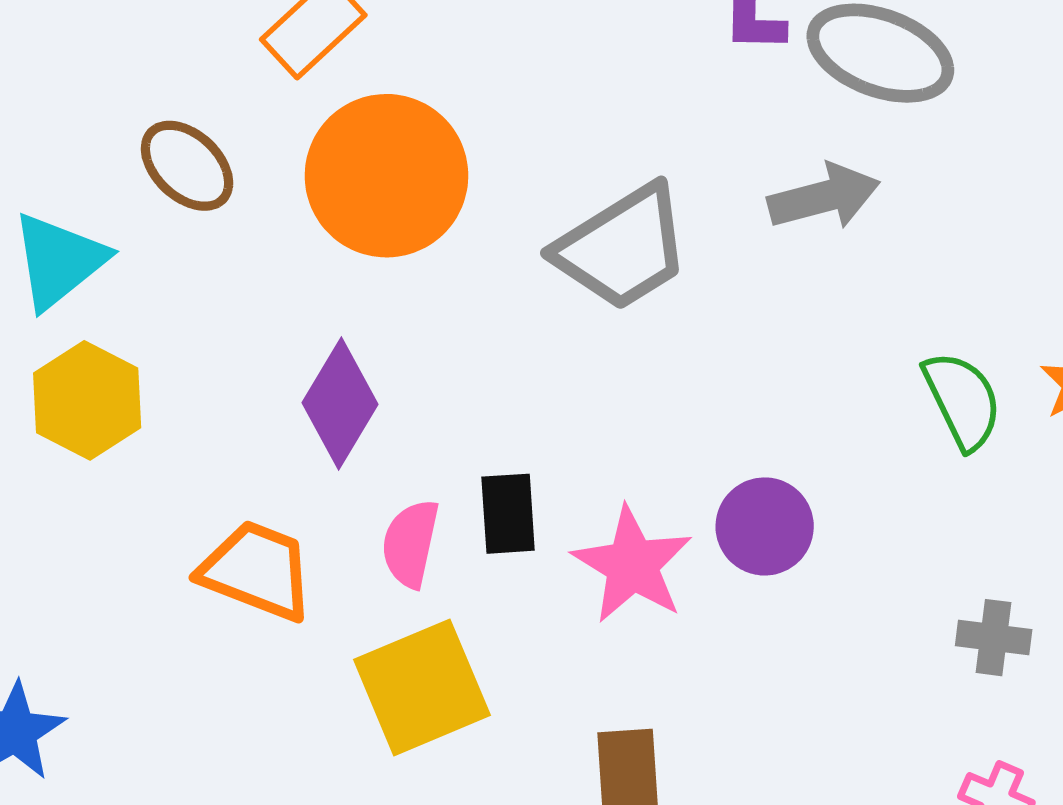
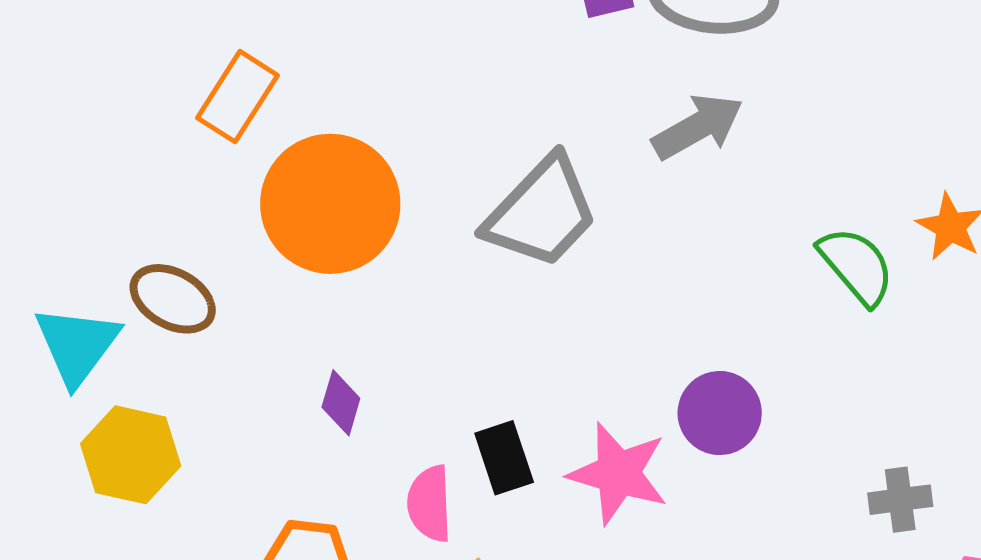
brown ellipse: (187, 166) -> (173, 299), moved
purple diamond: (340, 403) -> (341, 403), size x0.6
gray cross: (994, 638) -> (900, 500), moved

